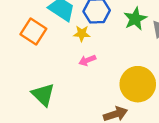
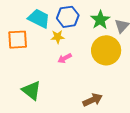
orange square: (33, 32) -> (18, 40), turned -30
yellow circle: (138, 84) -> (106, 50), moved

